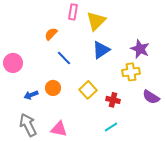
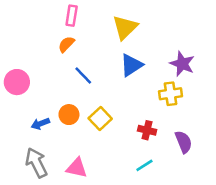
pink rectangle: (73, 12) -> (72, 16), moved
yellow square: (88, 90) -> (100, 118), moved
purple semicircle: (151, 97) -> (184, 142), moved, turned -144

